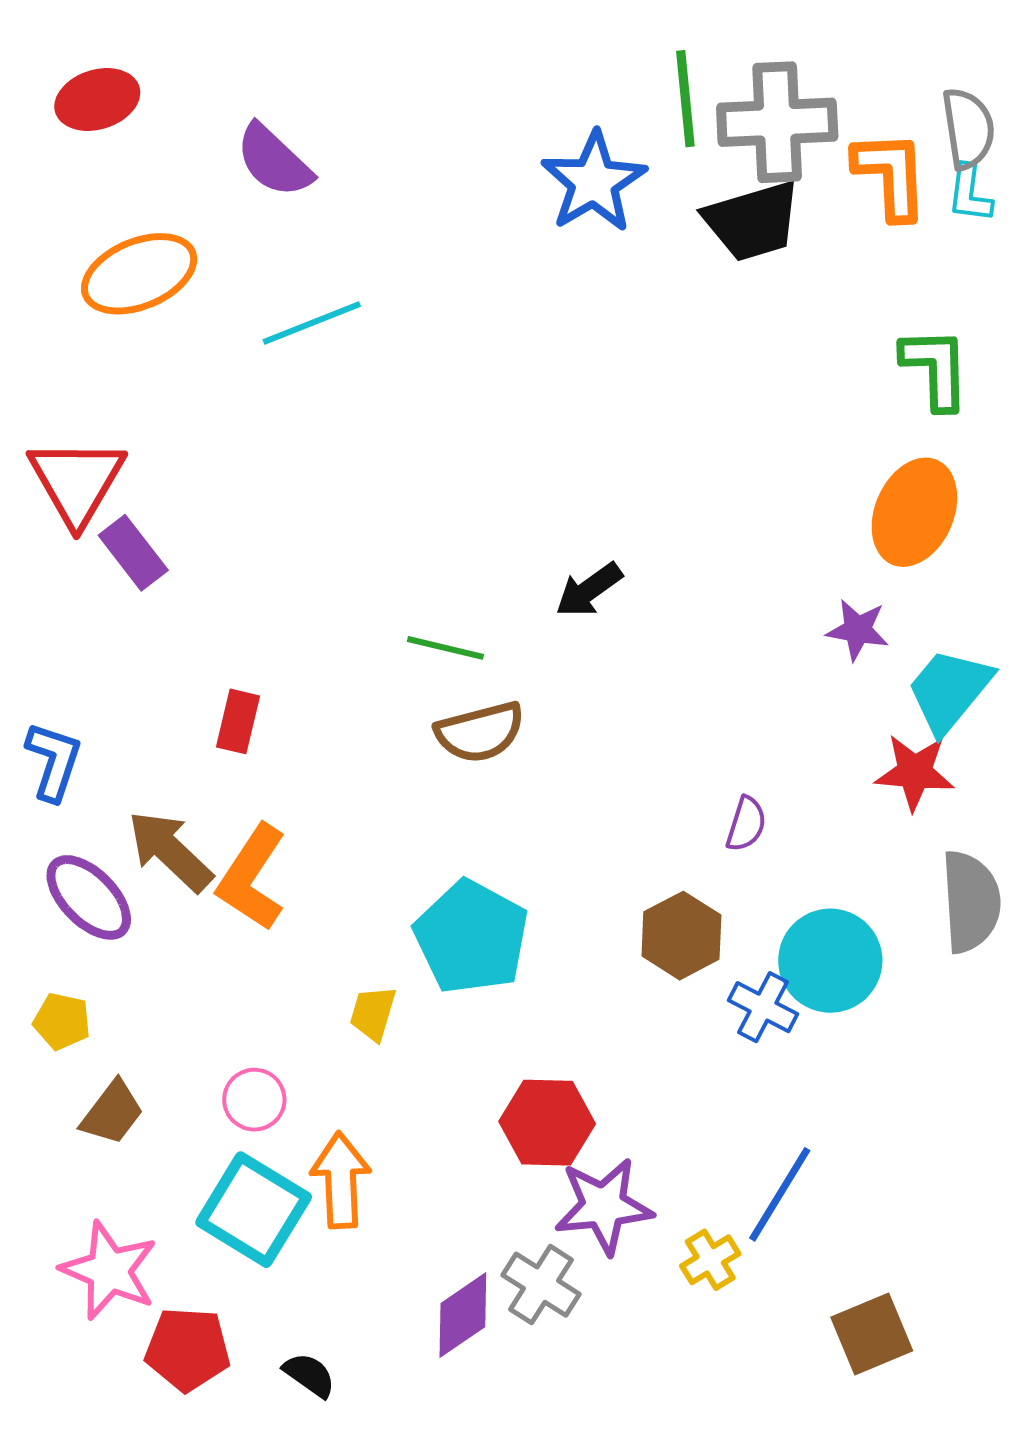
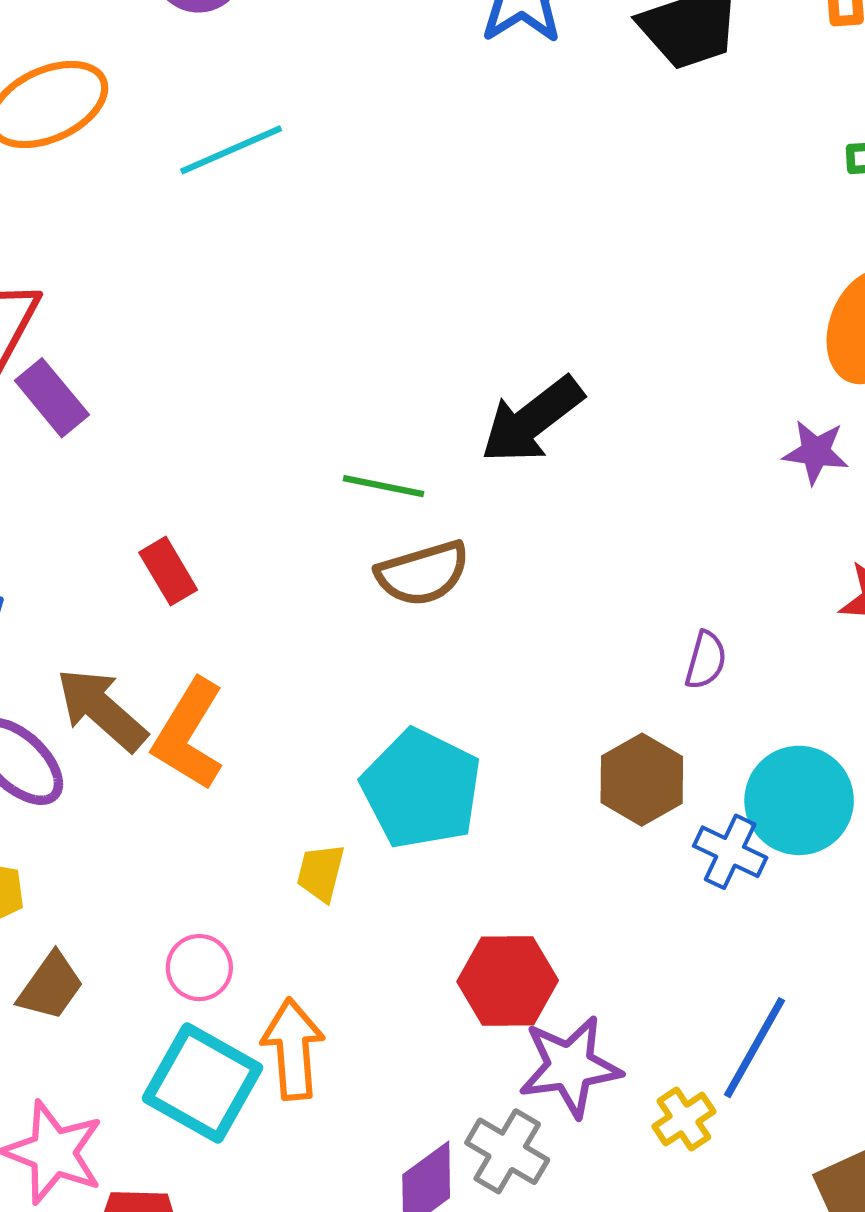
black arrow: (589, 590) -> (532, 420), size x1.5
red rectangle: (238, 721) -> (168, 571), turned -42

